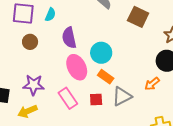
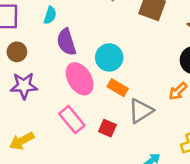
cyan semicircle: (50, 15) -> (50, 15), moved
purple star: (34, 85) -> (24, 86), moved
red square: (96, 100) -> (107, 128), moved, turned 32

